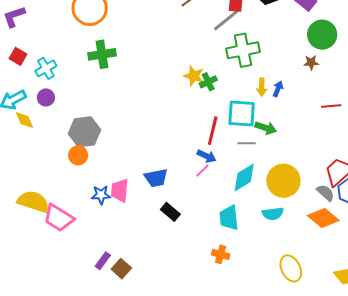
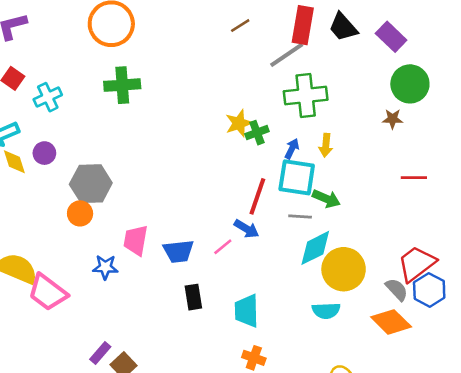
yellow star: (194, 76) -> (239, 123), turned 30
blue arrow: (278, 89) -> (292, 149), moved
purple circle: (46, 97) -> (44, 153), moved
pink line: (203, 170) -> (223, 247), moved
cyan diamond: (244, 178) -> (315, 248), moved
pink trapezoid: (120, 190) -> (136, 240), moved
black rectangle: (170, 212) -> (193, 297), turned 36
cyan trapezoid: (229, 218) -> (247, 311), moved

